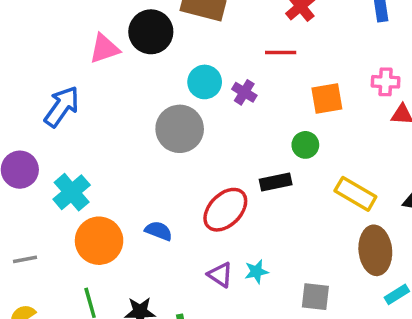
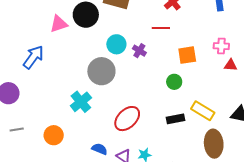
black rectangle: (276, 182) -> (176, 119), moved
cyan cross: (72, 192) -> (81, 102), moved
blue semicircle: (159, 231) -> (100, 149), moved
orange circle: (99, 241) -> (54, 135), size x0.7
gray line: (25, 259) -> (17, 129), moved

